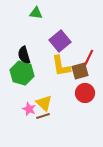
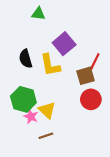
yellow L-shape: (61, 66) -> (50, 65), moved
green hexagon: (22, 73) -> (23, 99), moved
brown line: (43, 116) -> (46, 136), moved

